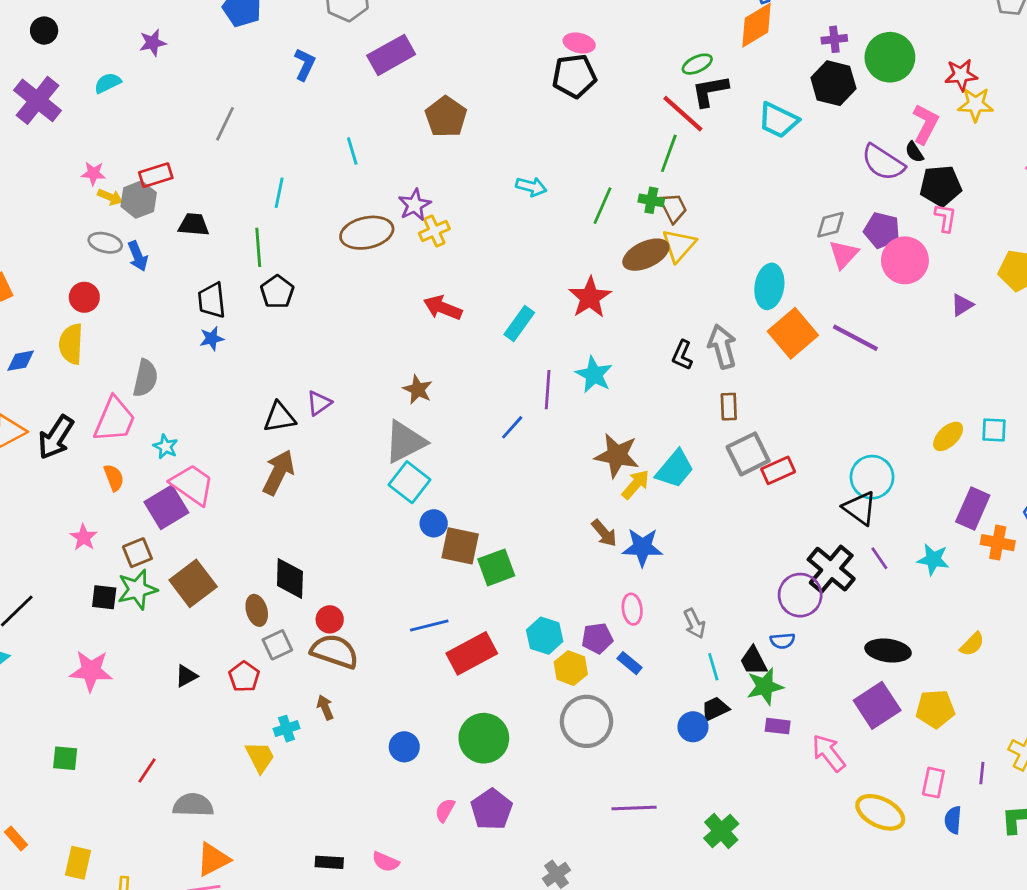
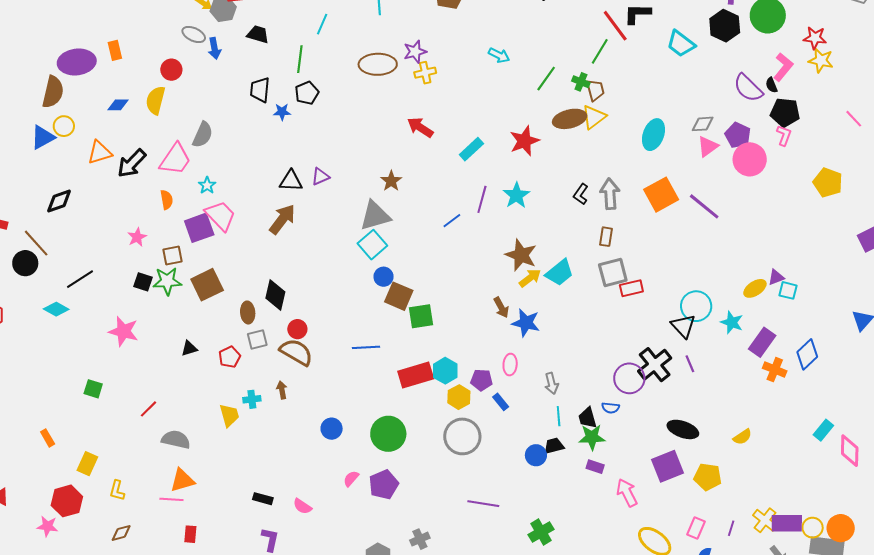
cyan ellipse: (769, 286) -> (653, 135), moved
purple triangle: (962, 305) -> (776, 277), moved
blue star: (212, 338) -> (282, 112), moved
cyan star: (933, 559) -> (732, 322), moved
red rectangle: (472, 653) -> (416, 375), moved

